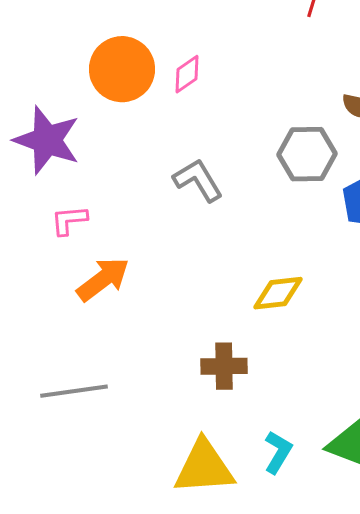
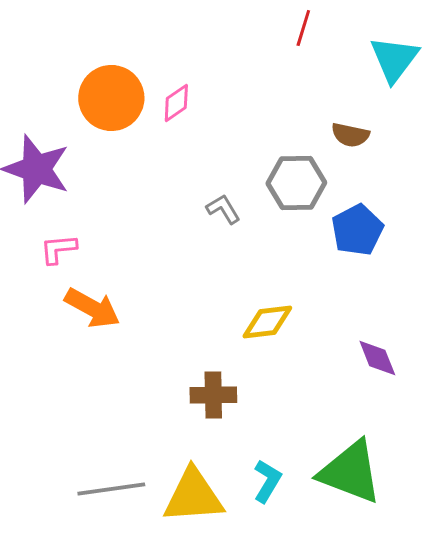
gray L-shape: (198, 180) -> (223, 209), moved, size x0.7
orange arrow: (103, 279) -> (92, 308), turned 66
gray line: (74, 391) -> (111, 489), moved

